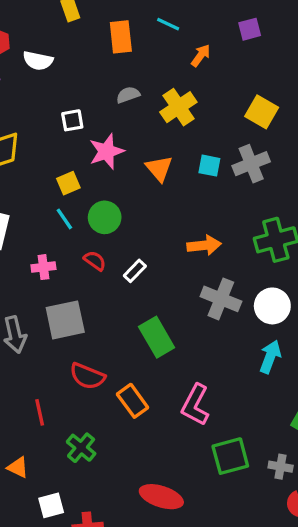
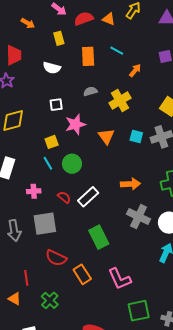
white semicircle: (38, 61) -> (52, 68), moved
red semicircle: (95, 261) -> (64, 197), moved
white rectangle: (135, 271) -> (88, 197), size x1.5
pink L-shape: (195, 405) -> (120, 279), turned -55
orange triangle: (18, 467) -> (15, 299), moved

